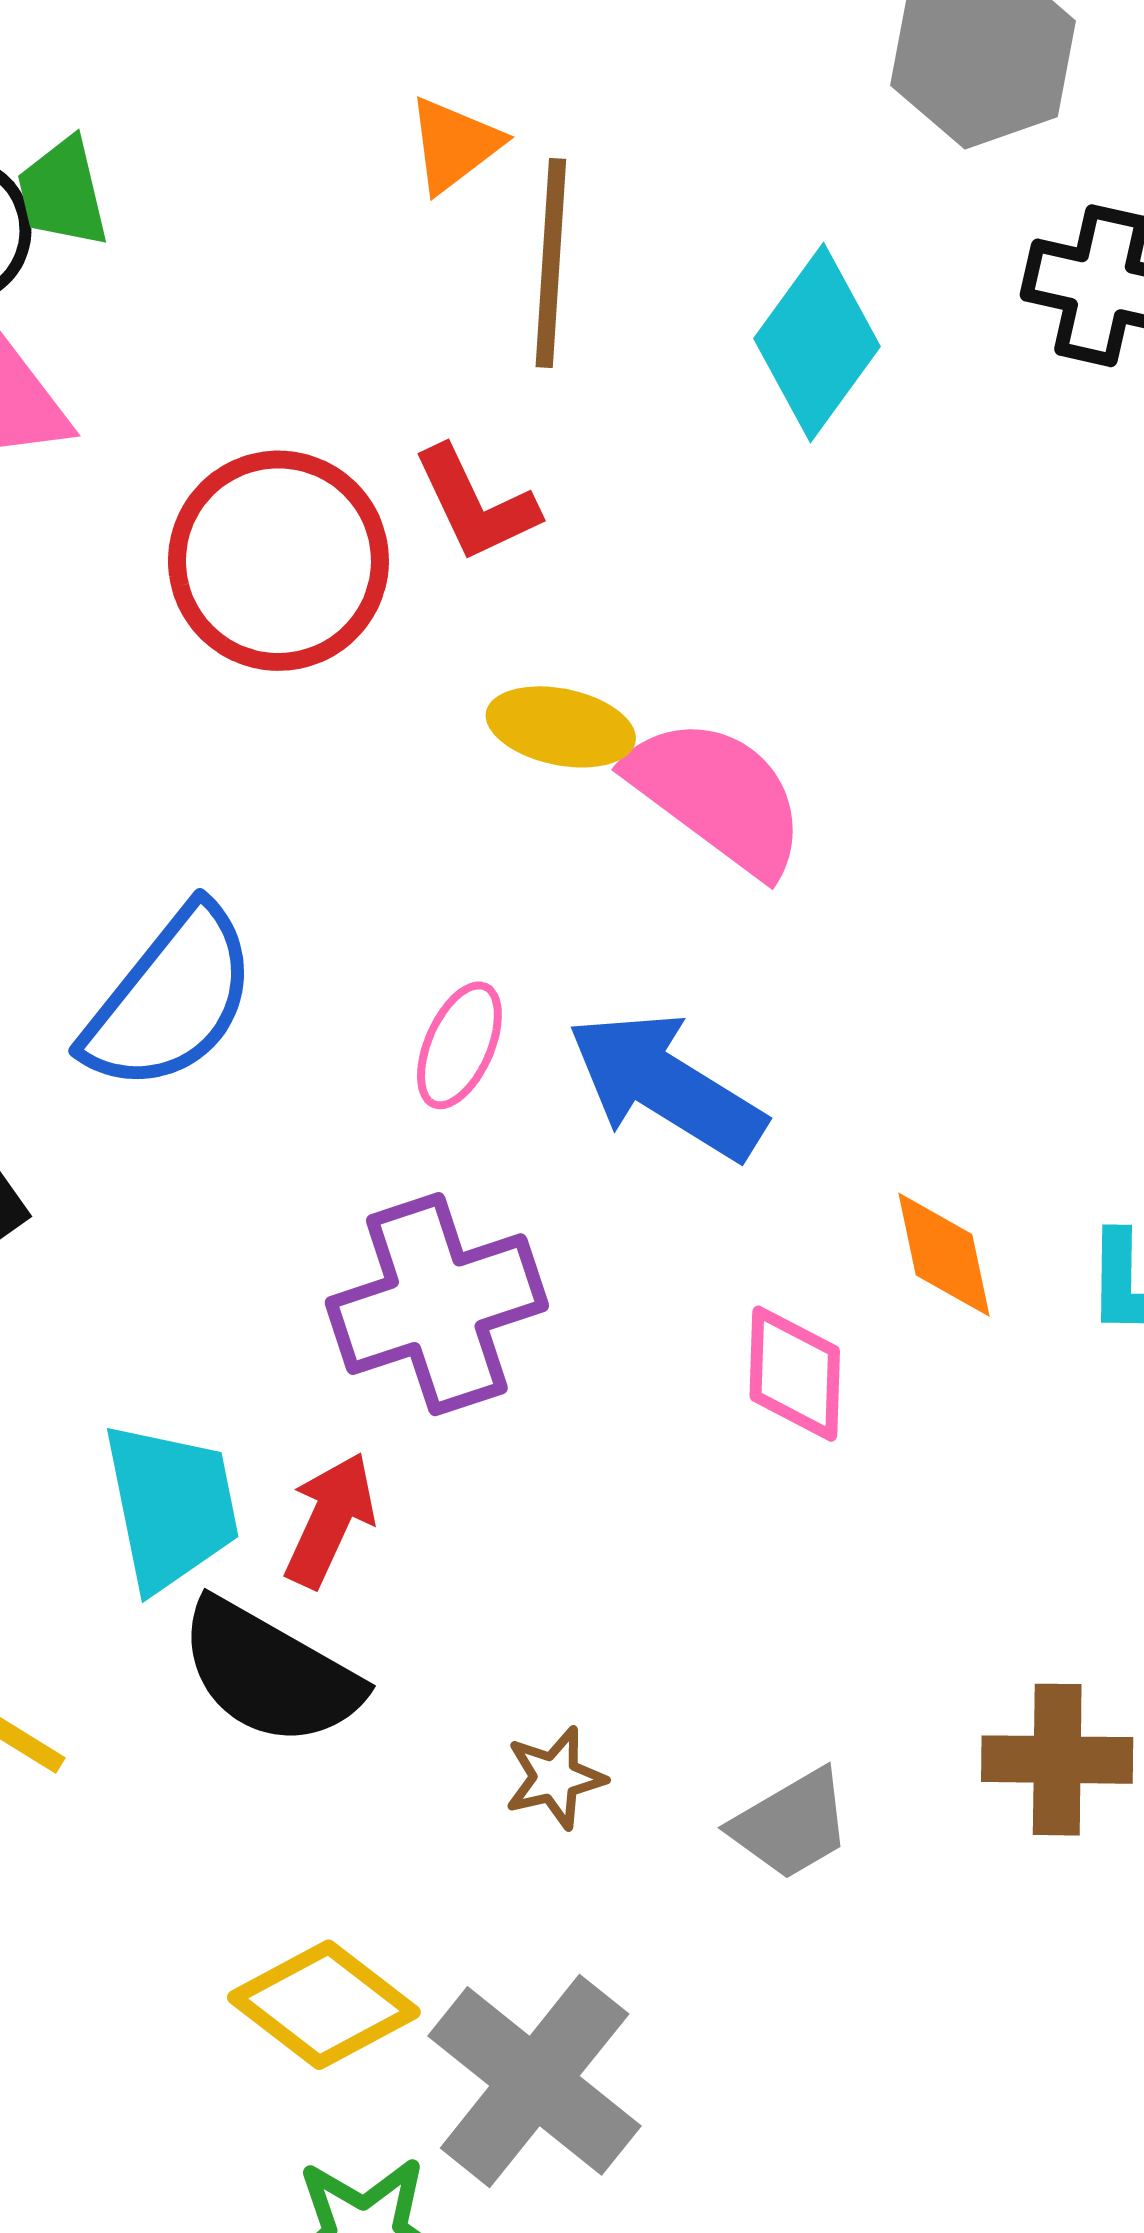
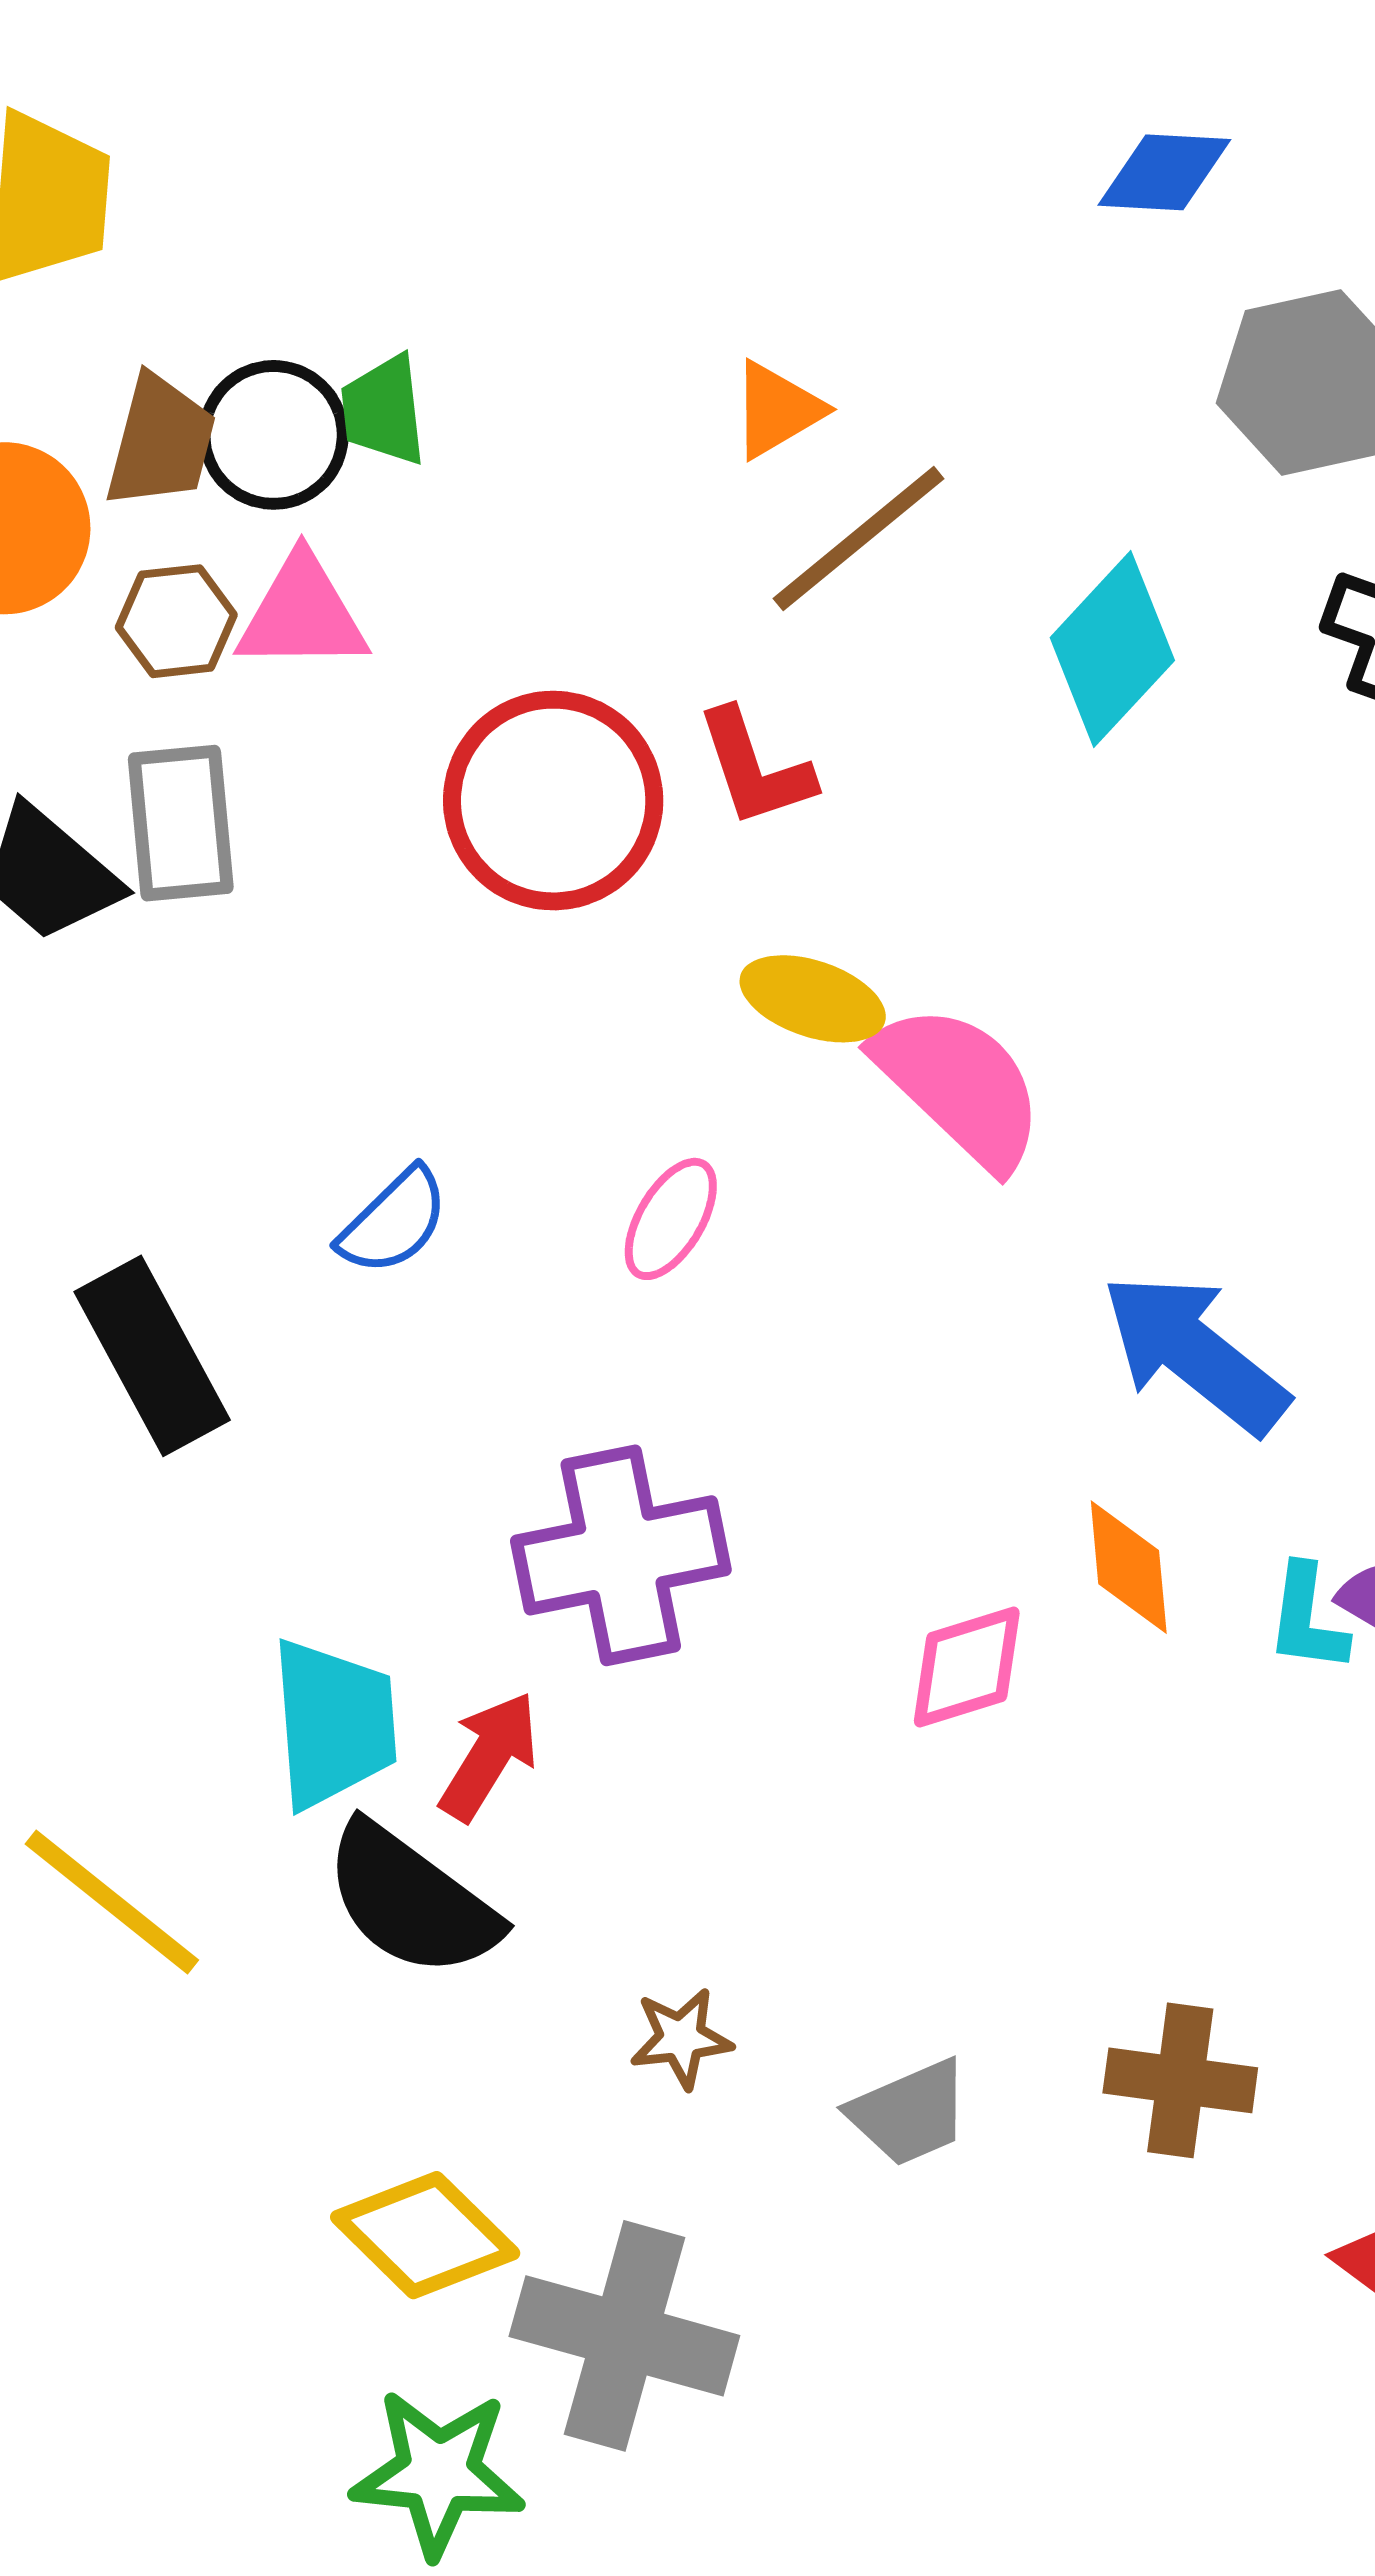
brown line: (551, 263) -> (858, 539), turned 40
blue semicircle: (170, 999) -> (394, 1222), size x0.6
pink ellipse: (459, 1045) -> (671, 1219), moved
blue arrow: (666, 1086) -> (1195, 1353), moved
pink diamond: (795, 1374) -> (967, 1667), turned 64
gray cross: (535, 2081) -> (624, 2336), turned -30

